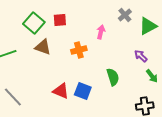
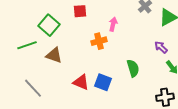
green square: (34, 23) -> (49, 25), moved
pink arrow: (101, 32) -> (113, 24), moved
brown triangle: (43, 47) -> (54, 55), moved

